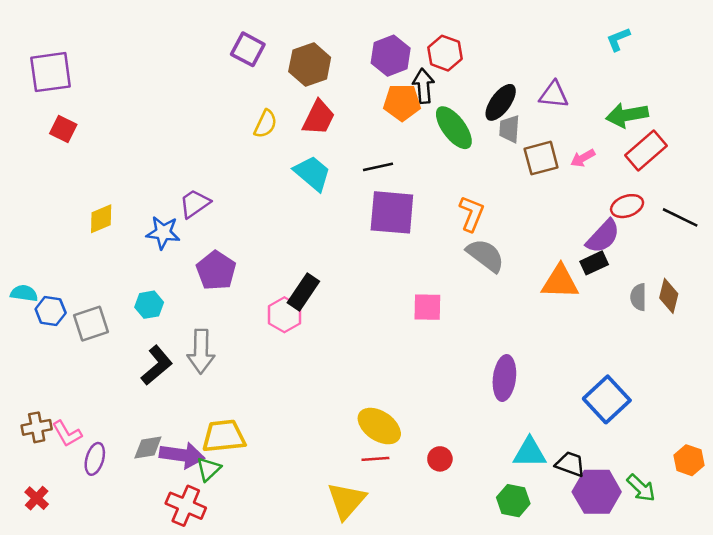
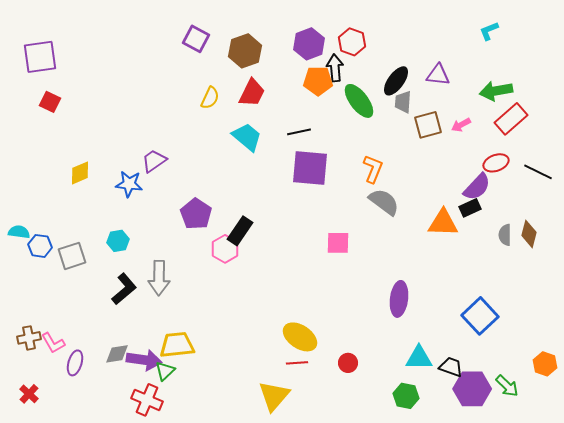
purple pentagon: (216, 271) -> (196, 214), moved

